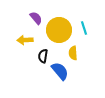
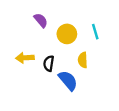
yellow circle: (59, 30) -> (67, 34), size x0.7
yellow arrow: (25, 40) -> (25, 58), moved

